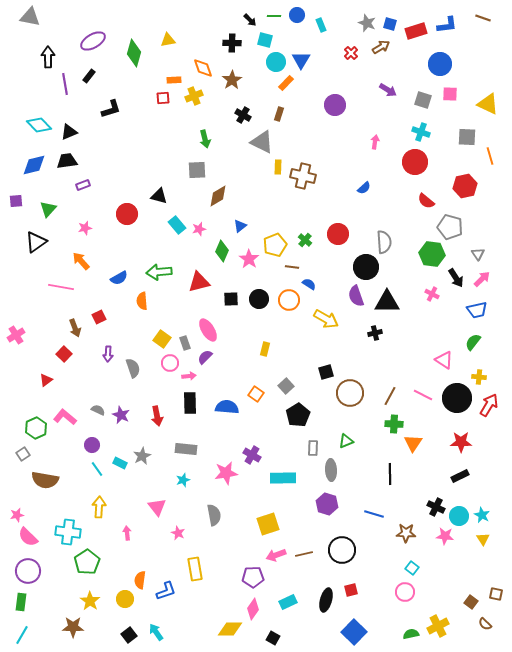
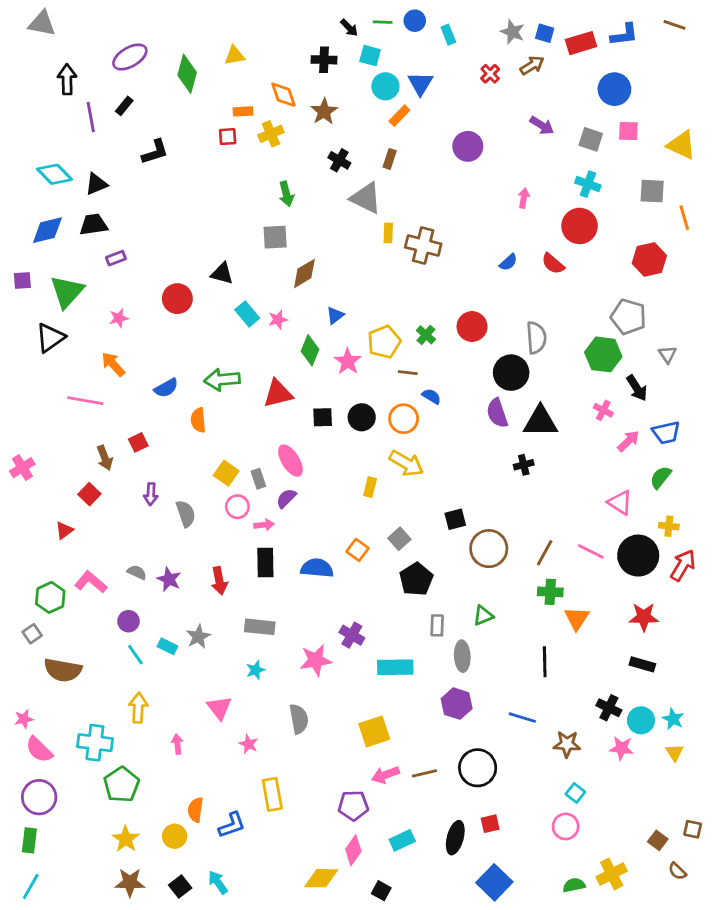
red semicircle: (426, 201) -> (553, 264), moved
green triangle: (48, 209) -> (67, 292), size x1.5
pink arrow: (482, 279) -> (628, 441), moved
yellow arrow: (326, 319) -> (406, 463), moved
black rectangle: (460, 476) -> (642, 664), turned 42
brown star: (73, 627) -> (130, 882), moved

